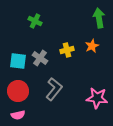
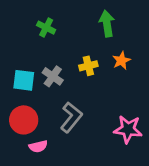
green arrow: (99, 18) -> (107, 24), moved
pink semicircle: (18, 115) -> (38, 146), moved

